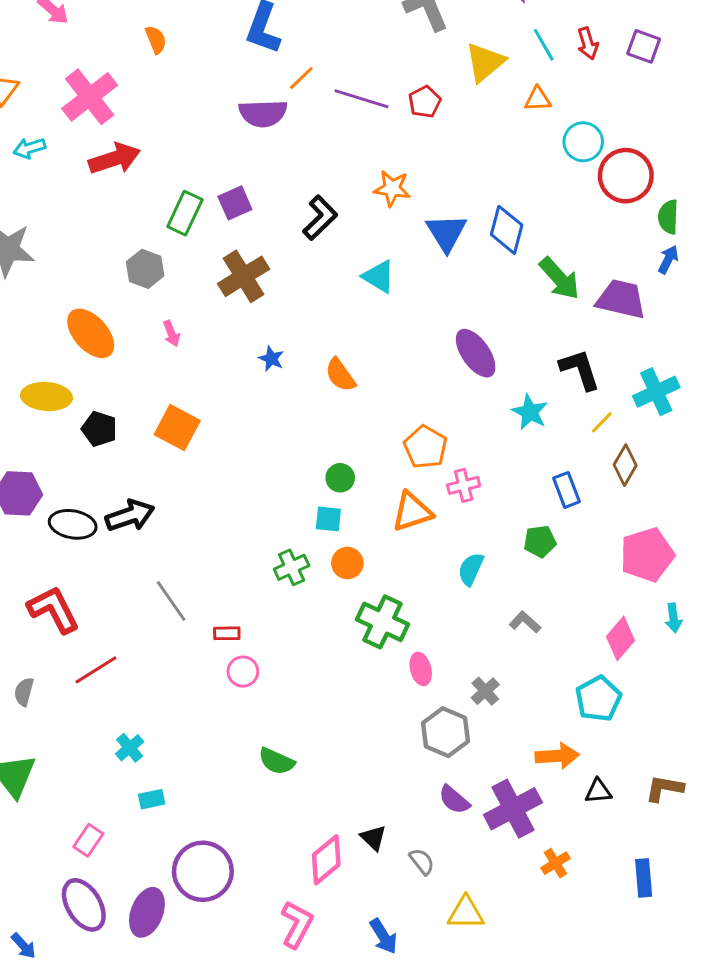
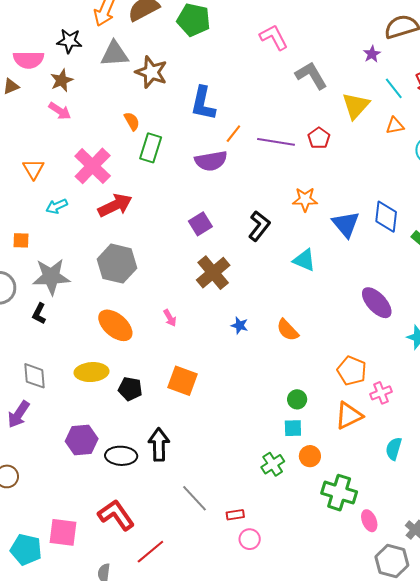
green rectangle: (185, 213) -> (151, 148), moved
gray hexagon: (145, 269) -> (117, 264), moved, size x1.5
black arrow: (130, 516) -> (159, 445), turned -64

